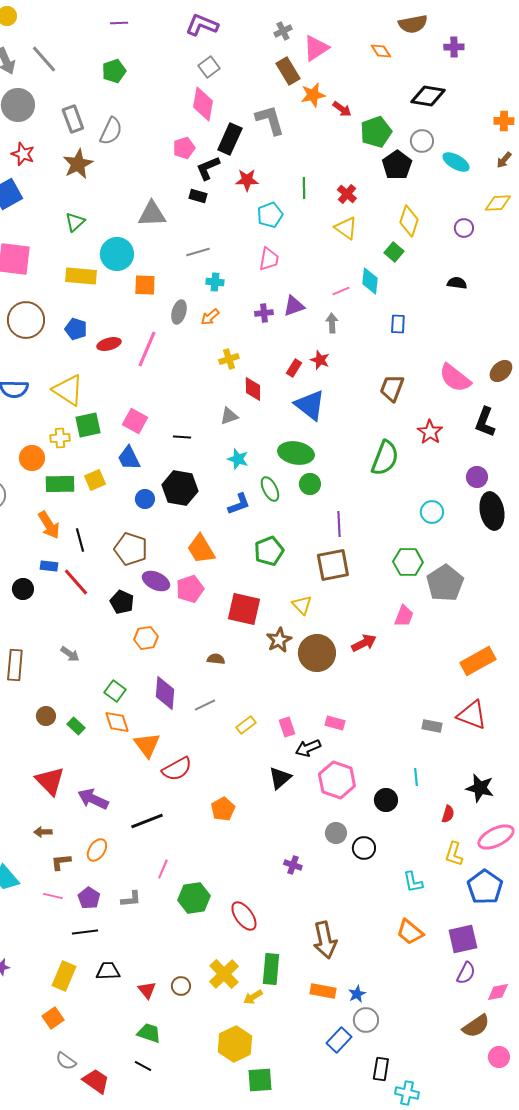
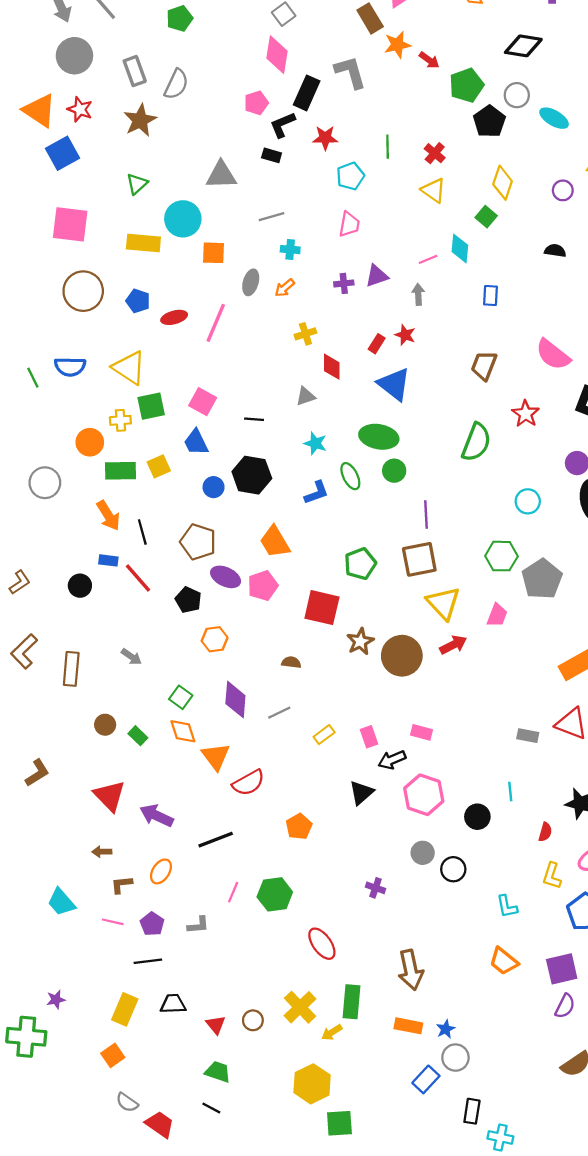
green pentagon: (269, 551) -> (360, 564), moved
yellow triangle: (302, 605) -> (443, 603), moved, size x1.6
green hexagon: (194, 898) -> (275, 894), moved

